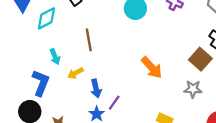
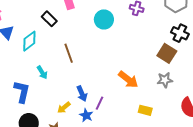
orange arrow: (152, 68) -> (128, 80), moved
yellow arrow: (75, 73) -> (64, 108), moved
blue L-shape: (41, 83) -> (22, 92), moved

